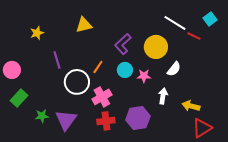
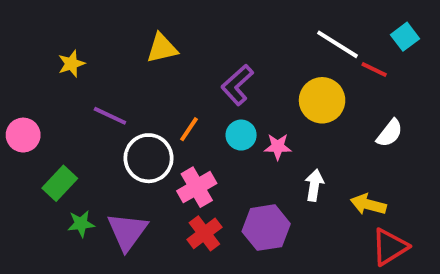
yellow circle: (156, 47) -> (322, 100), moved
purple line: (57, 60) -> (110, 116), turned -48
white semicircle: (174, 69) -> (390, 133), moved
green rectangle: (19, 98) -> (60, 183), moved
red cross: (106, 121) -> (204, 233), turned -30

